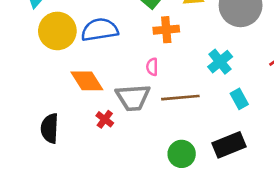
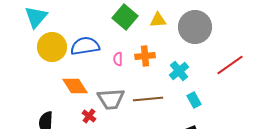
orange cross: (166, 30) -> (145, 56), moved
pink semicircle: (152, 67) -> (118, 59), moved

